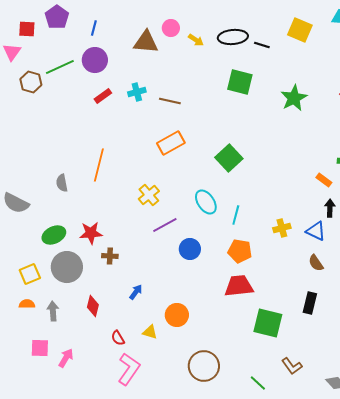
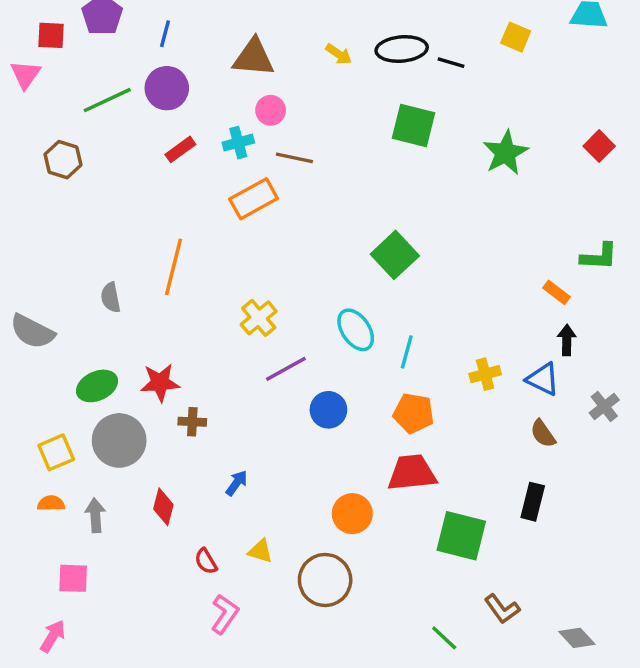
pink circle: (171, 28) -> (271, 110), moved
yellow square: (300, 30) -> (516, 37), size x0.7
brown hexagon: (31, 82) -> (63, 160), moved
orange rectangle: (171, 143) -> (254, 199), moved
orange circle: (177, 315) -> (352, 514), moved
pink arrow: (66, 358) -> (53, 636), moved
brown circle: (204, 366) -> (325, 580), moved
pink L-shape: (129, 369) -> (225, 614), size x0.7

